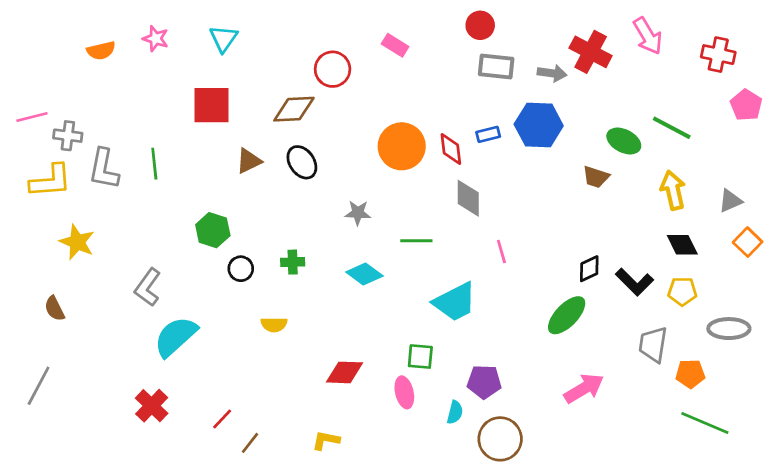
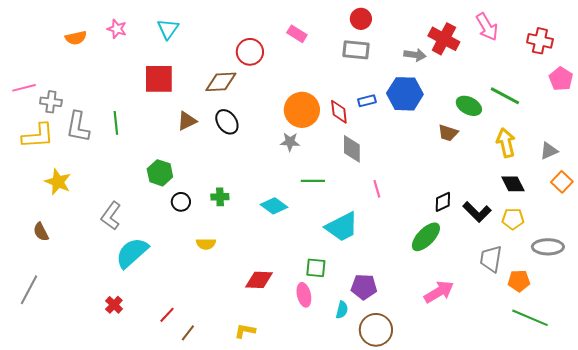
gray rectangle: (496, 67) -> (356, 50), moved
gray star: (358, 213) -> (290, 142), moved
red cross: (152, 406) -> (114, 305), size x0.7

